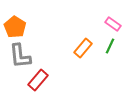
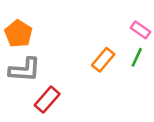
gray L-shape: (20, 56) -> (25, 70), turned -80

